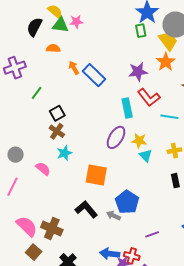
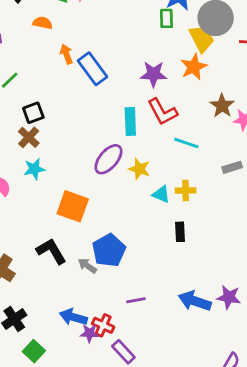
cyan triangle: (146, 156) -> (161, 194), moved, turned -32

